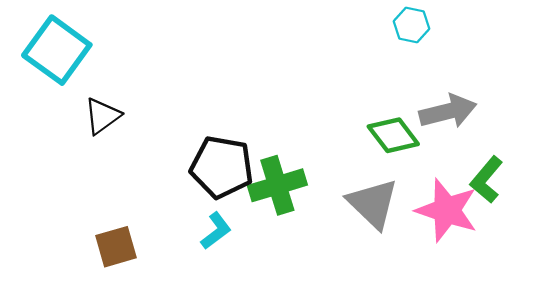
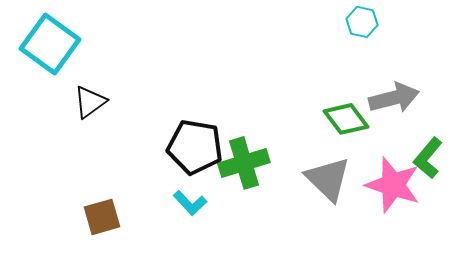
cyan L-shape: (216, 231) -> (190, 203), turned 84

